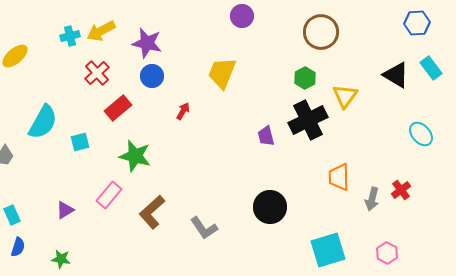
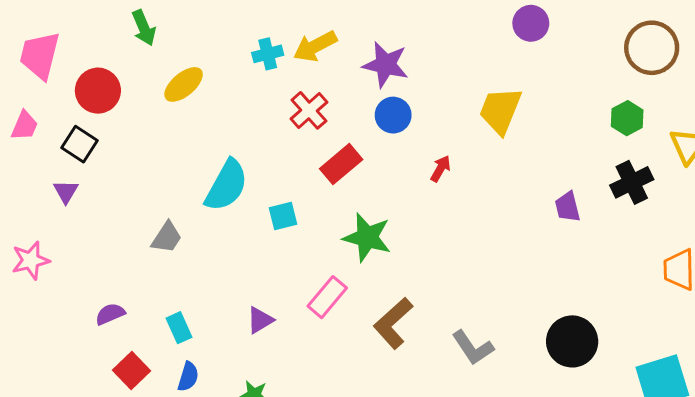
black cross: (308, 120) -> (632, 182), size x0.7
black circle: (270, 207) -> (572, 341), moved

